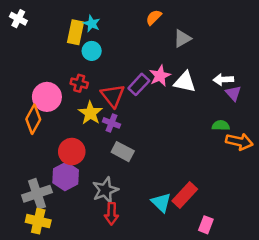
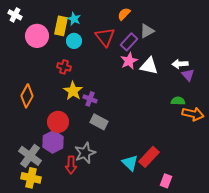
purple rectangle: (139, 84) -> (129, 42), moved
red triangle: (113, 96) -> (105, 37), moved
pink circle: (47, 97) -> (37, 36), moved
gray cross: (37, 194) -> (30, 156), turned -35
red arrow: (111, 214) -> (71, 165), moved

